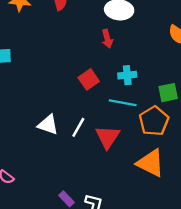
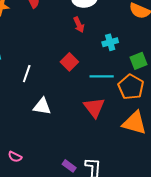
cyan cross: (127, 75) -> (110, 42), moved
white line: (78, 127) -> (27, 74), moved

